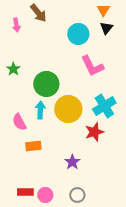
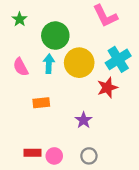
pink semicircle: (19, 122) -> (21, 67), moved

